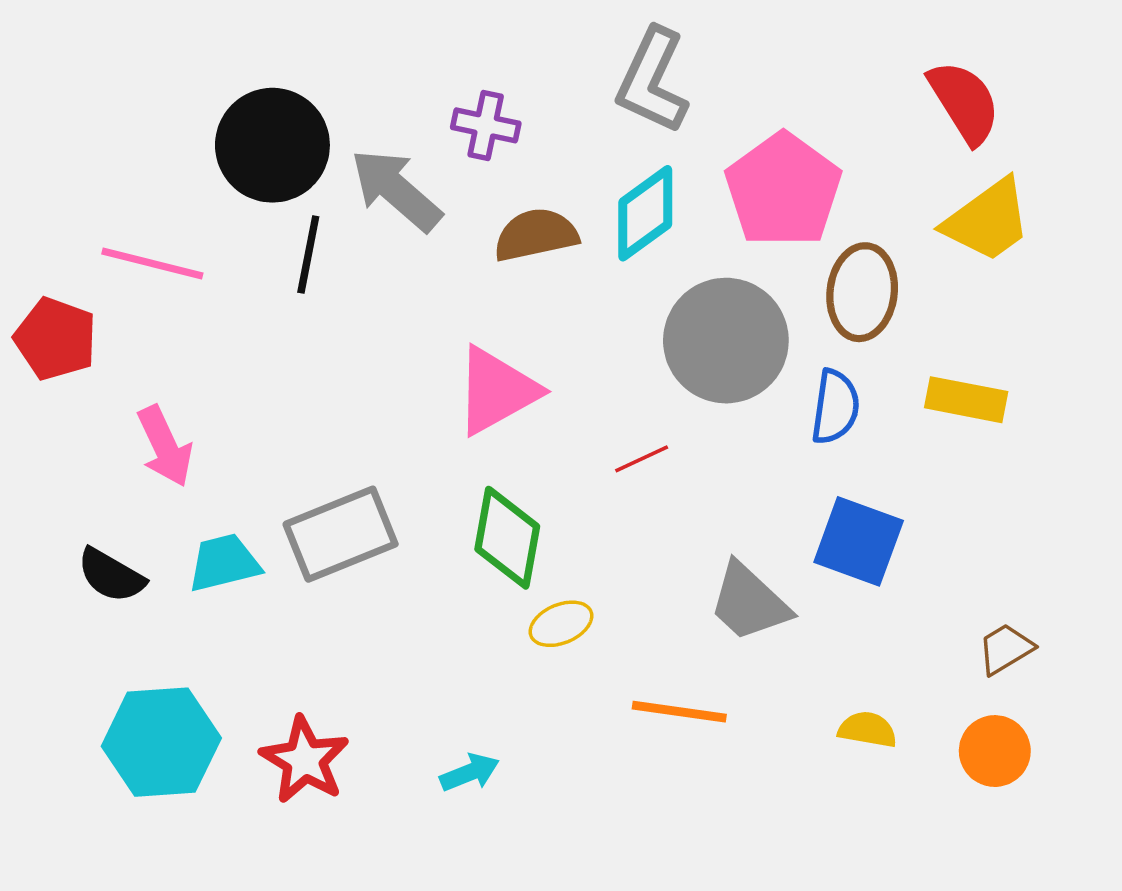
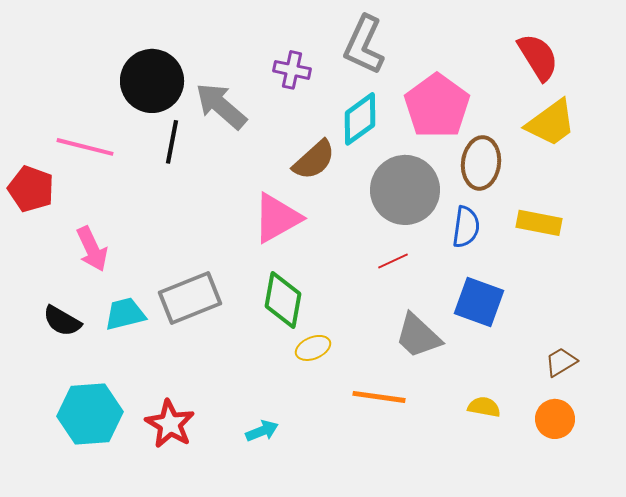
purple cross: (486, 125) -> (292, 70), moved
brown semicircle: (536, 235) -> (314, 160), moved, turned 150
red line: (642, 459) -> (393, 261), moved

